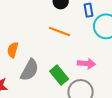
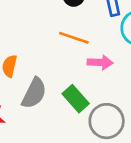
pink arrow: (86, 64) -> (100, 62), moved

